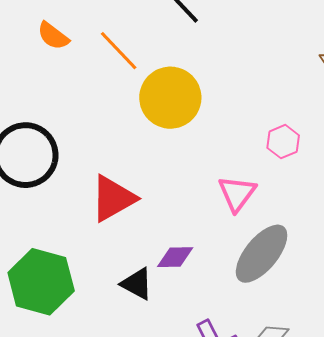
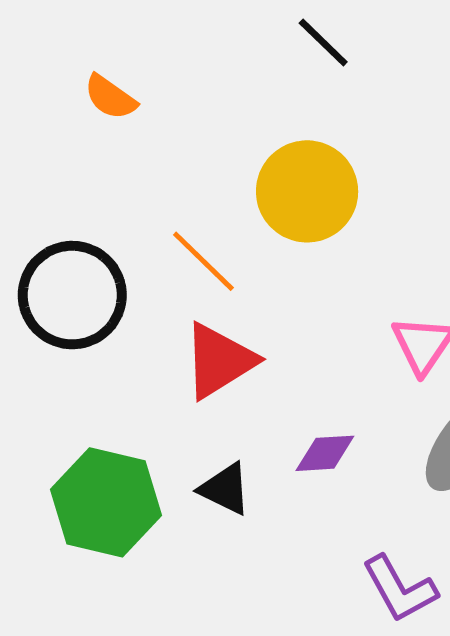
orange line: (119, 51) -> (203, 261), moved
black triangle: (137, 284) -> (225, 489), moved

